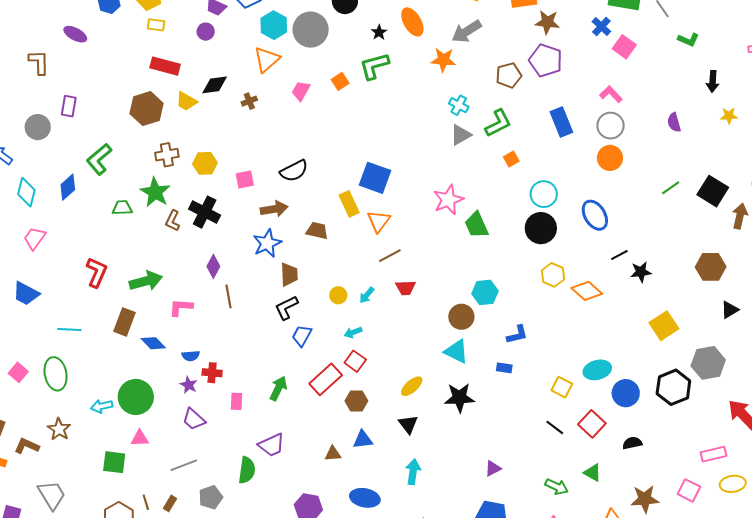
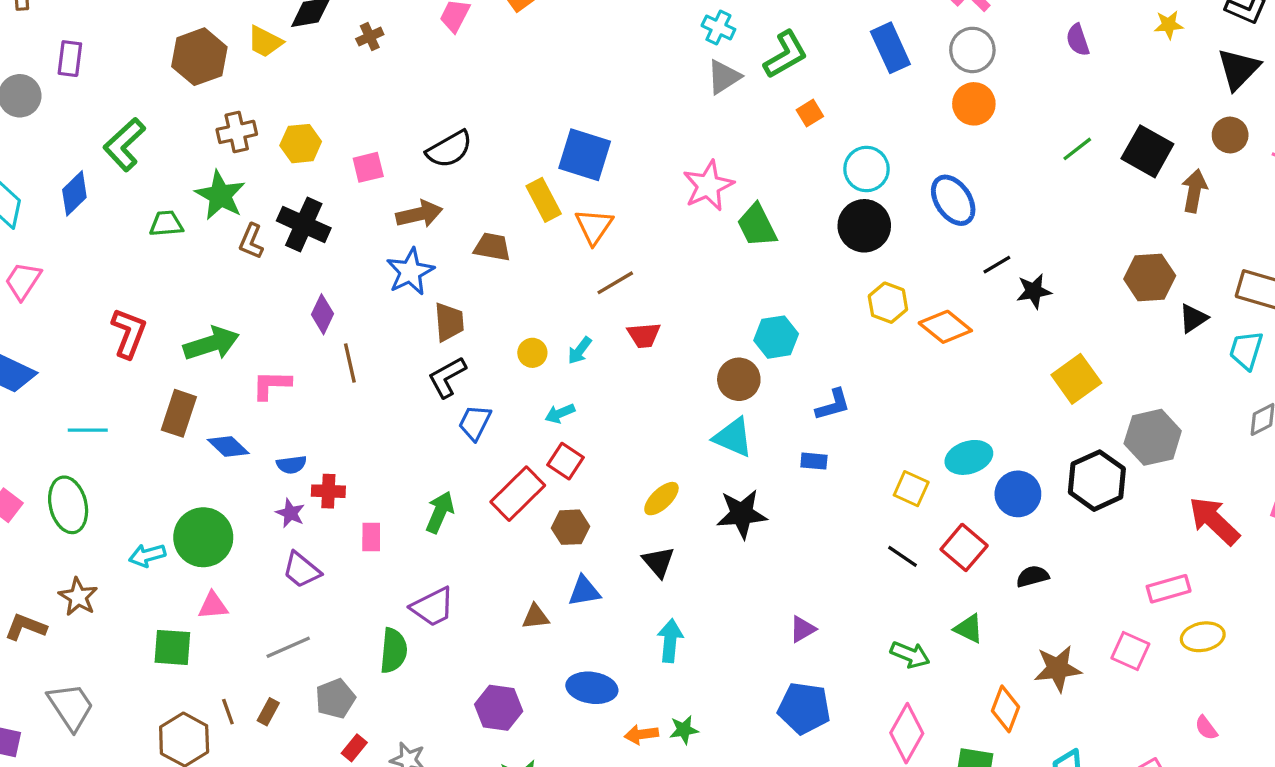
black triangle: (730, 310) -> (1193, 318), moved

